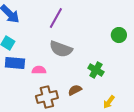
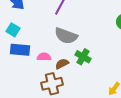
green cross: (96, 70) -> (83, 57), moved
brown semicircle: (75, 90) -> (62, 64), moved

